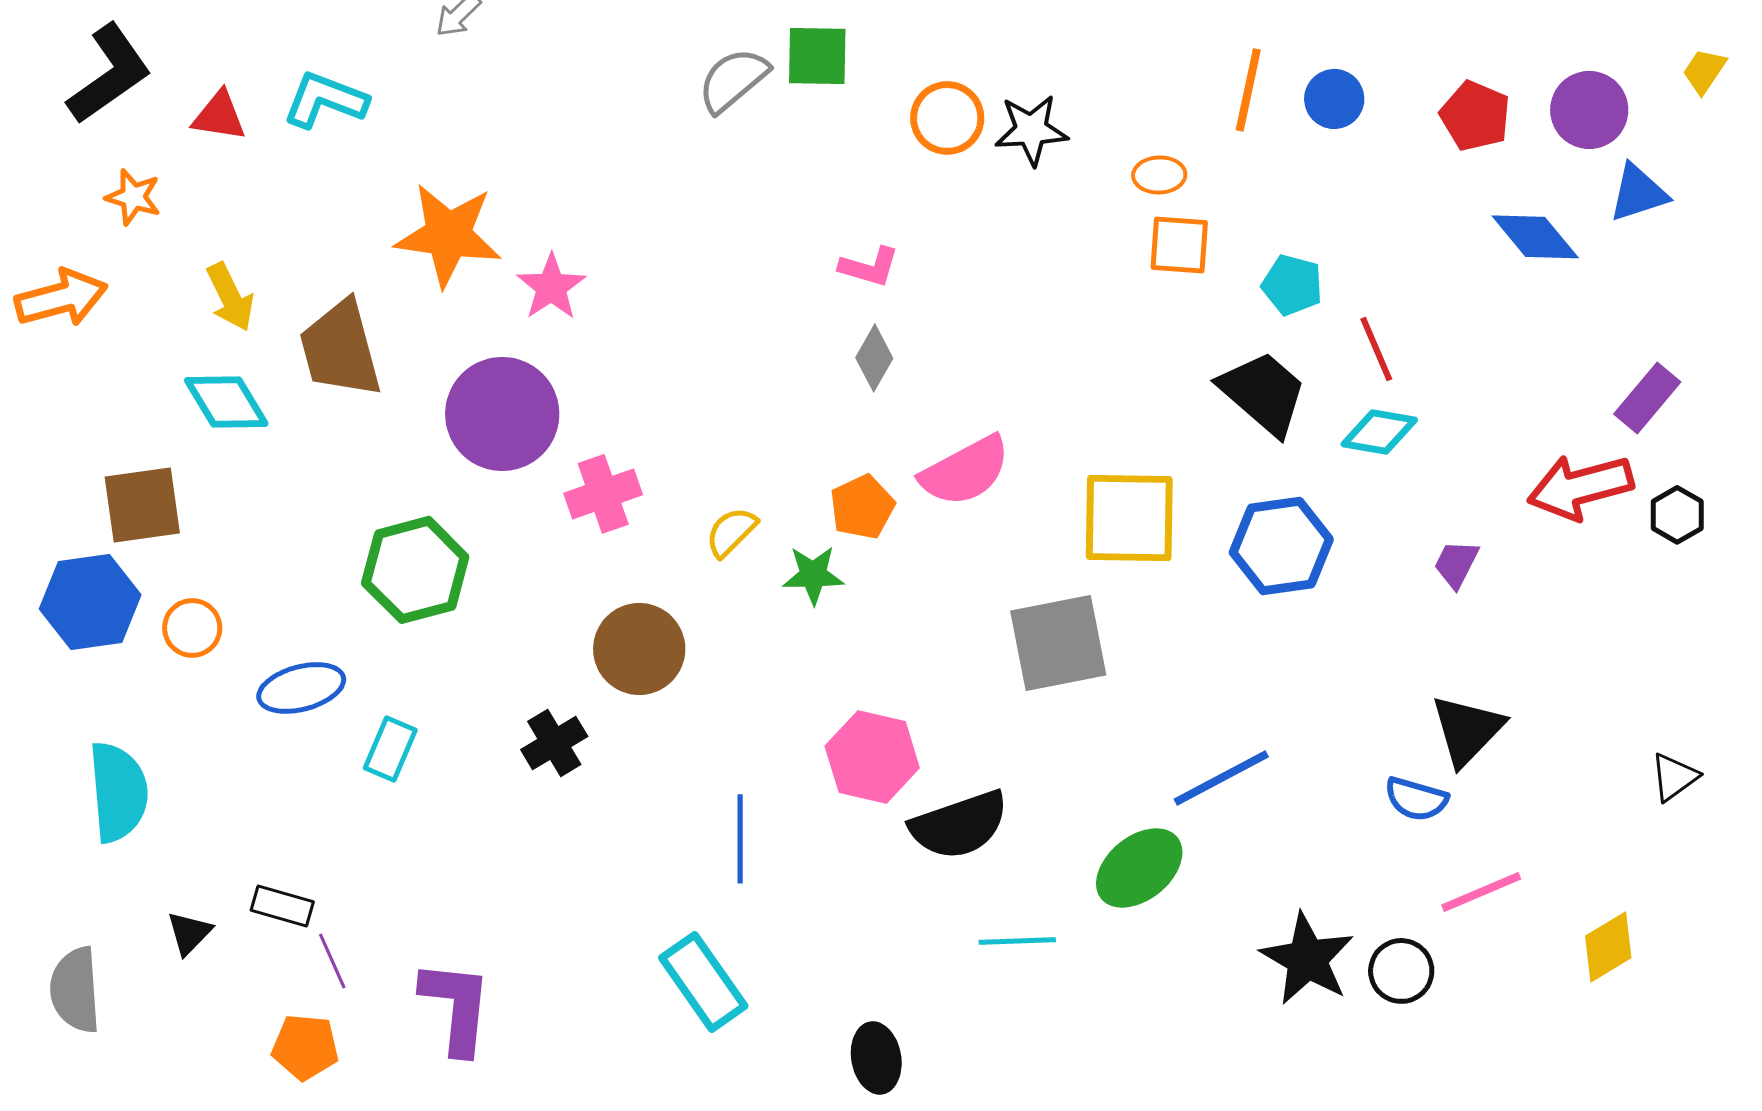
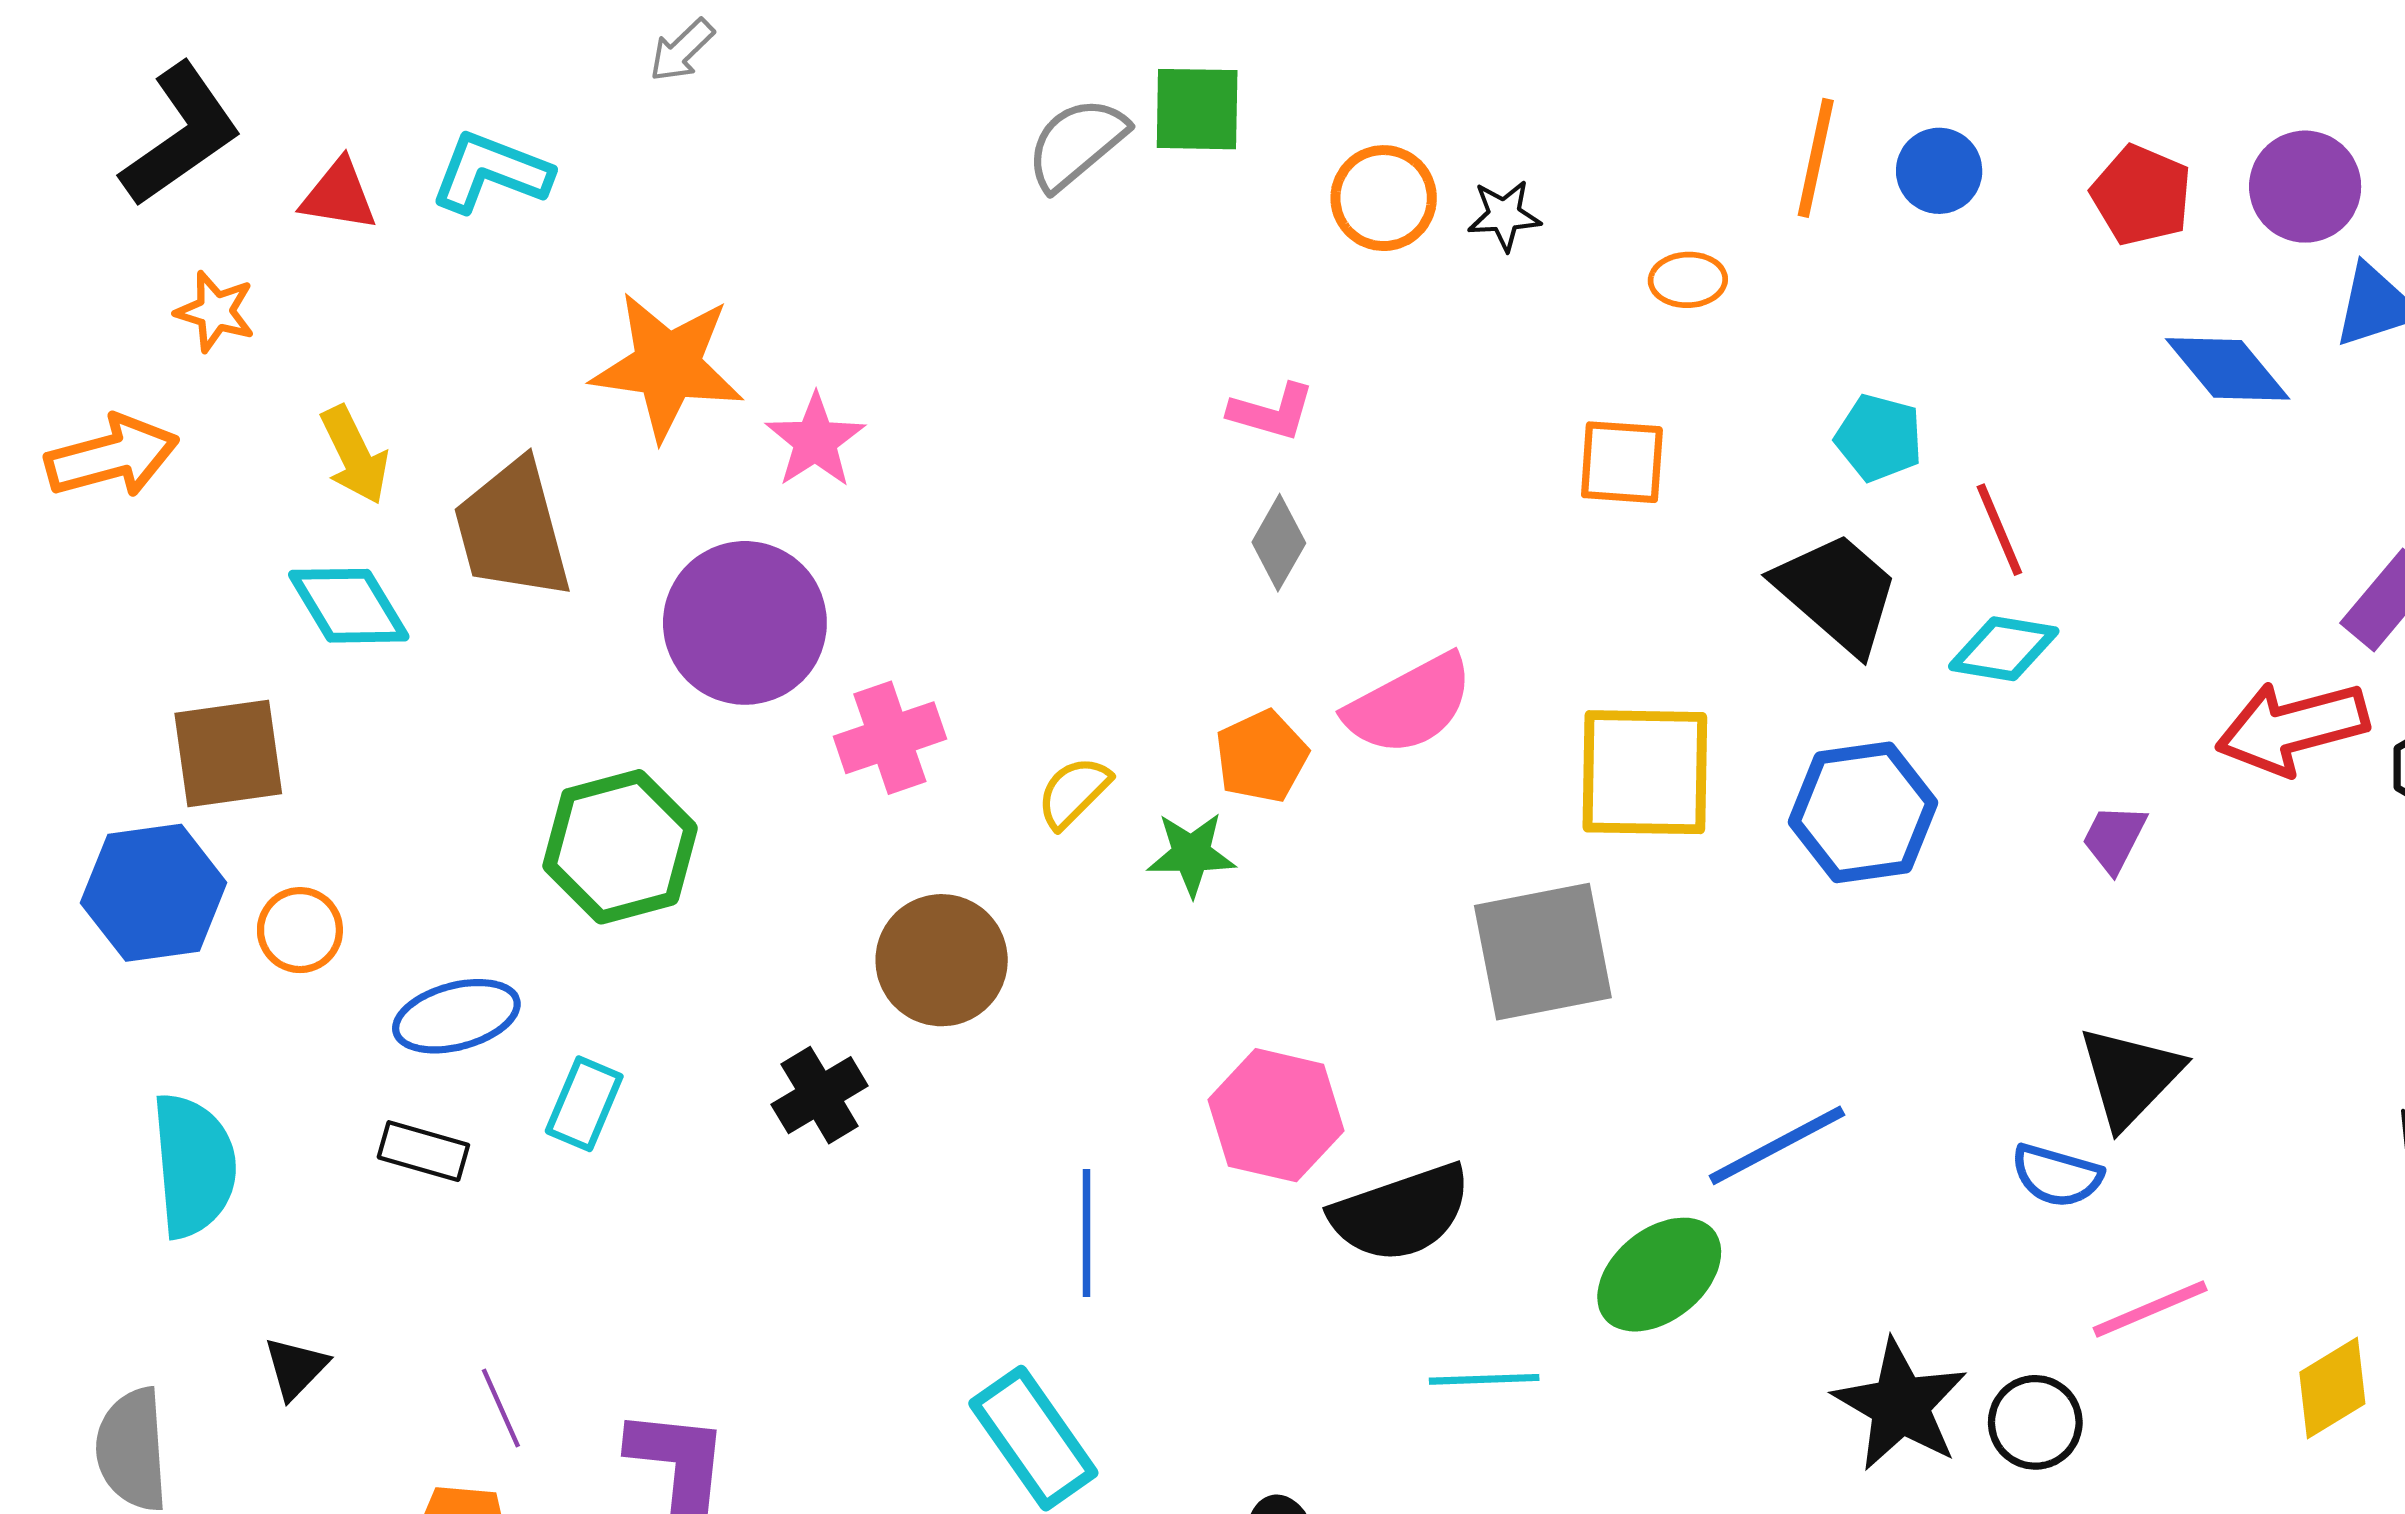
black star: (1031, 130) -> (1504, 215), size x0.7
orange square: (1179, 245) -> (1622, 462), moved
black rectangle: (282, 906) -> (423, 1151), moved

